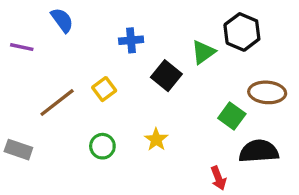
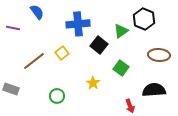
blue cross: (131, 40) -> (78, 24), size x1.6
green square: (232, 116) -> (121, 68), moved
green circle: (102, 146) -> (57, 96), moved

